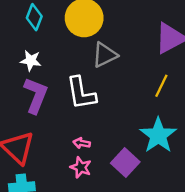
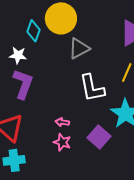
cyan diamond: (34, 17) -> (34, 31), moved
white L-shape: (81, 93) -> (92, 88), moved

